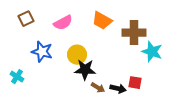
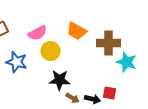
yellow circle: (77, 55) -> (51, 51), moved

